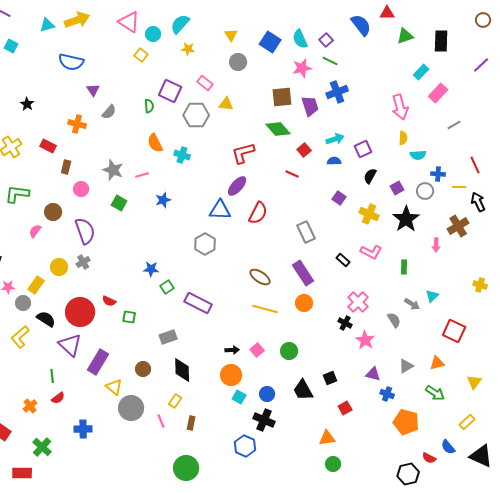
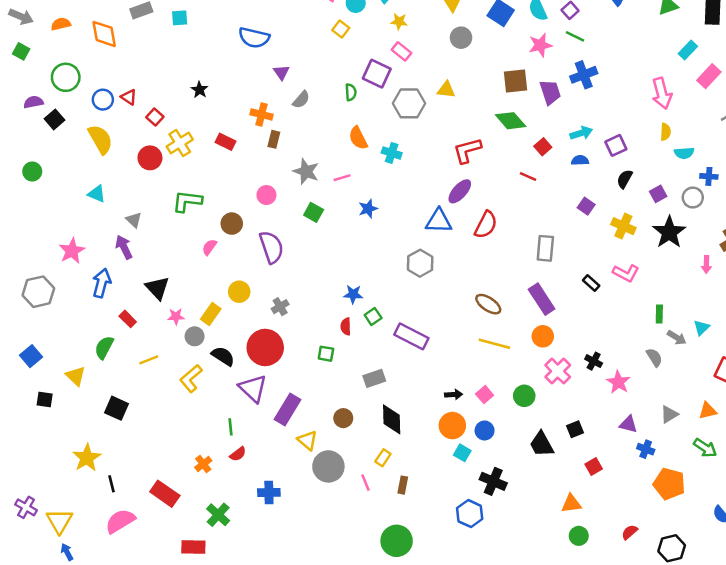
cyan square: (11, 46) -> (180, 18), turned -32
pink rectangle: (205, 83) -> (402, 51), moved
brown rectangle: (66, 167) -> (274, 139), moved
gray rectangle: (306, 232) -> (545, 248), turned 30
gray cross: (83, 262) -> (280, 307), moved
green rectangle: (404, 267) -> (659, 314), moved
red semicircle: (109, 301) -> (346, 326), moved, turned 64
pink cross: (358, 302) -> (558, 371), moved
blue circle: (267, 394) -> (485, 431), moved
red semicircle: (429, 458) -> (630, 532), moved, turned 112

